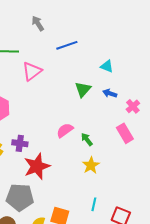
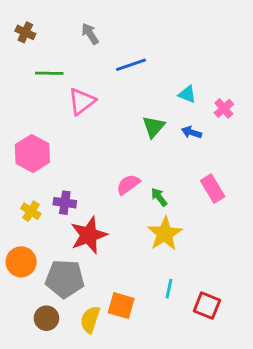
pink cross: (133, 106) -> (224, 108), moved
yellow star: (91, 165) -> (165, 234), size x1.4

